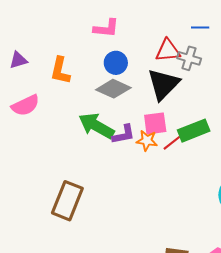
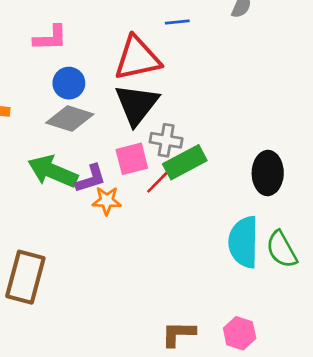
red triangle: (168, 50) -> (137, 58), size x1.4
gray cross: (189, 58) -> (166, 140), moved
orange star: (147, 141) -> (107, 201), moved

